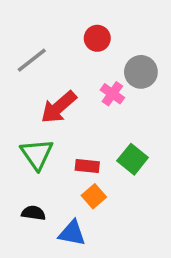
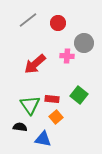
gray line: (32, 60) -> (28, 20), moved
pink cross: (112, 94) -> (67, 56), turned -32
green triangle: (37, 154) -> (30, 105), moved

